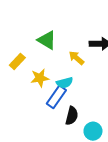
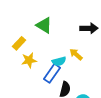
yellow arrow: (76, 58) -> (76, 54), moved
yellow star: (40, 78) -> (29, 60), moved

